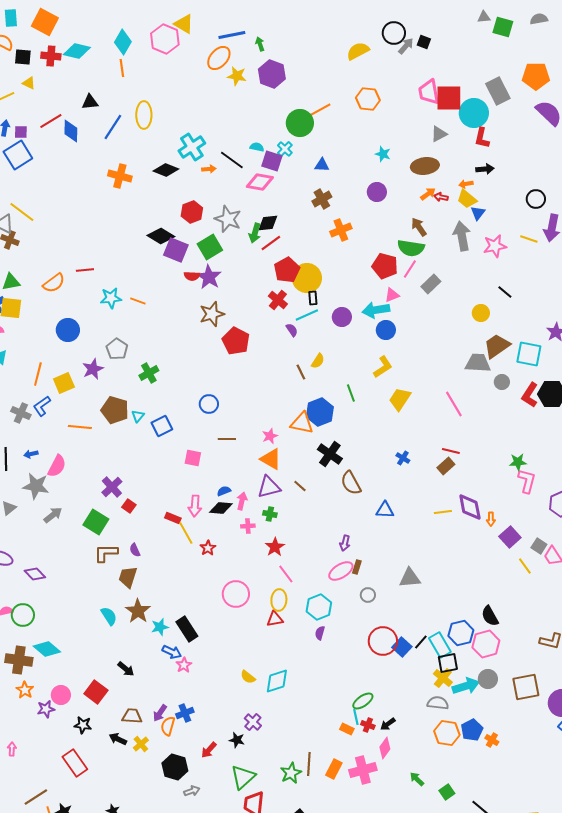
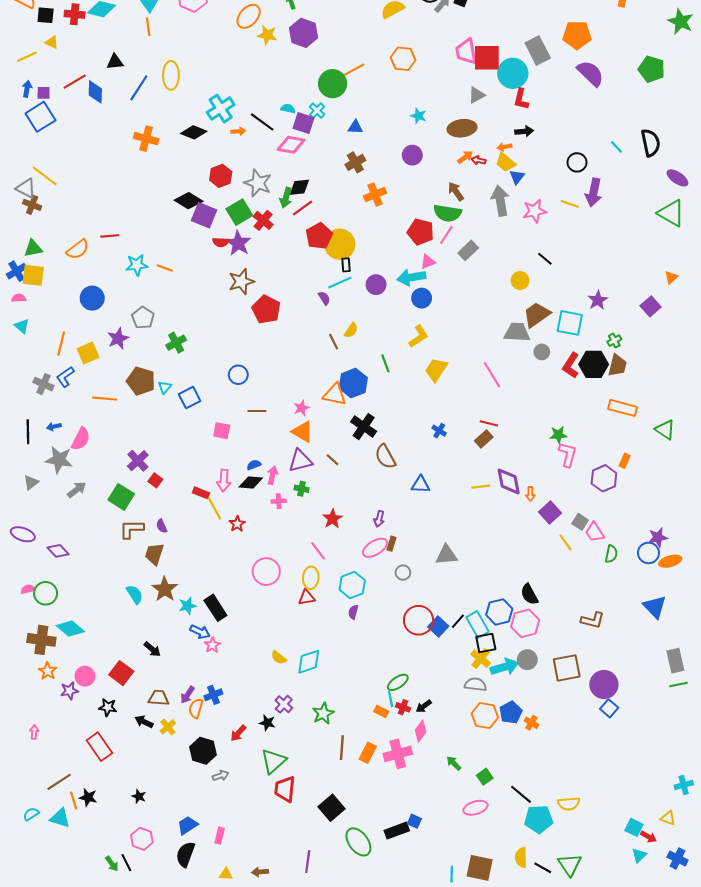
red cross: (278, 300) -> (263, 220), moved
red star: (275, 547) -> (333, 519), moved
green star: (291, 773) -> (323, 713), moved

